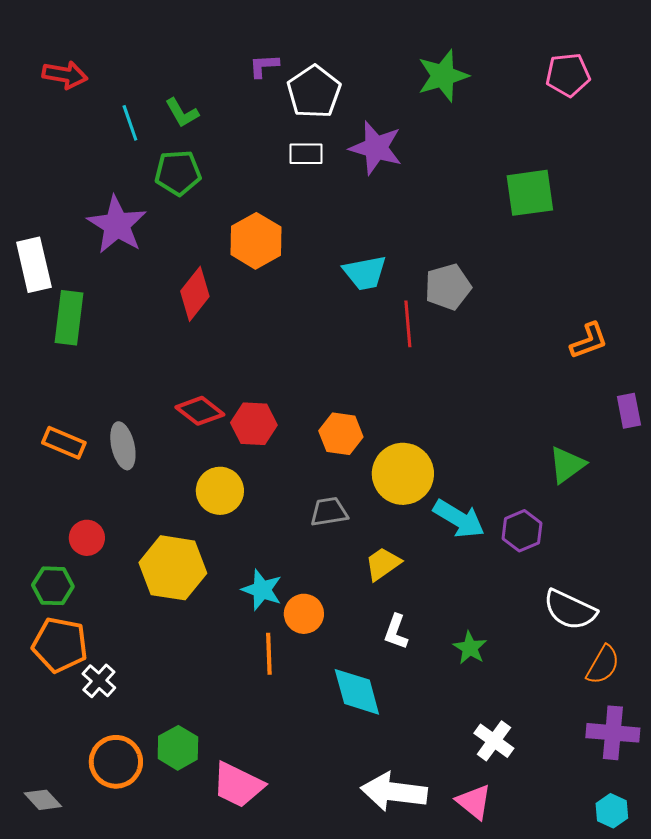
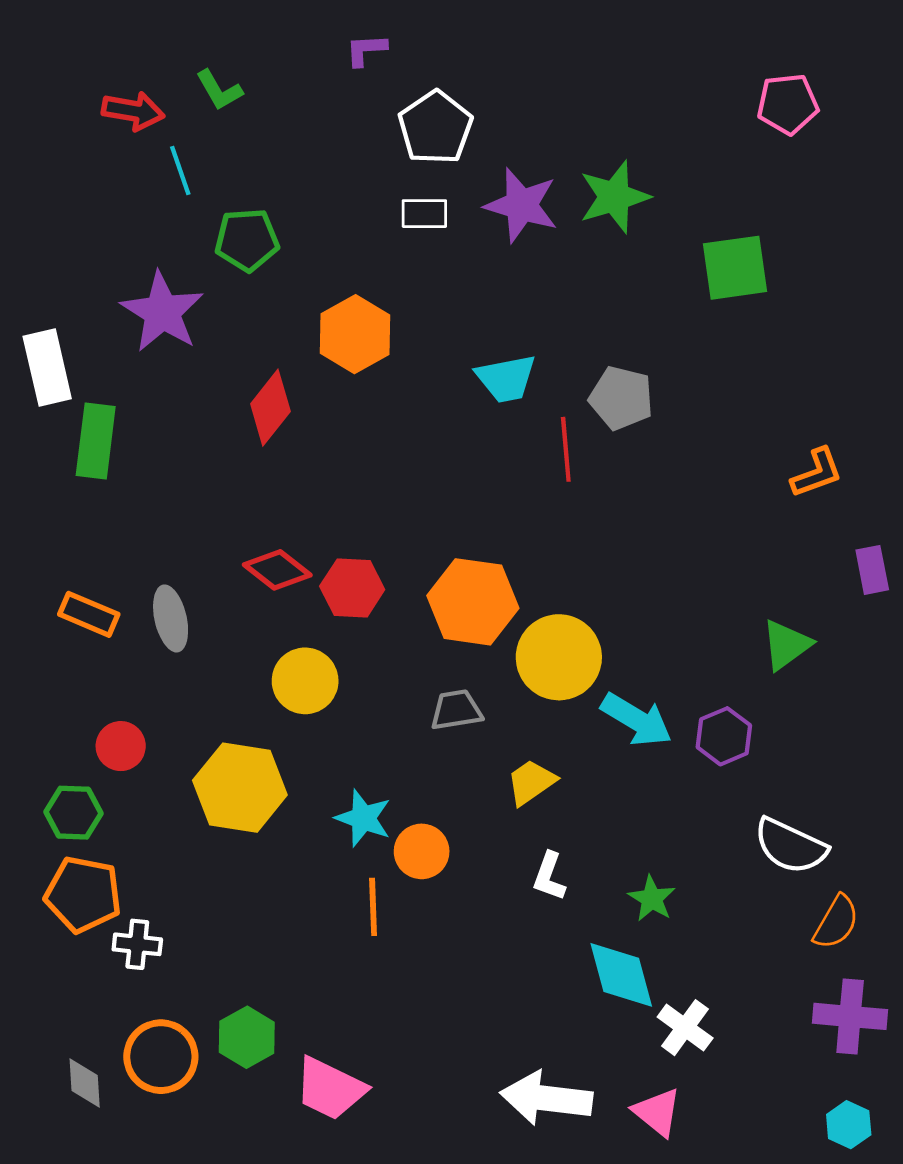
purple L-shape: (264, 66) -> (366, 50), moved
red arrow: (65, 75) -> (133, 111), moved
green star: (443, 76) -> (614, 197), moved
green L-shape: (182, 113) -> (219, 90), moved
gray pentagon: (448, 287) -> (621, 398), turned 30
orange hexagon: (341, 434) -> (473, 602), size x1.5
white cross: (99, 681) -> (137, 944), turned -36
cyan diamond: (357, 692) -> (621, 975), moved
gray diamond: (43, 800) -> (85, 1083), moved, turned 39

